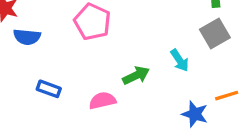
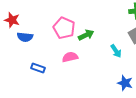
green arrow: (136, 75) -> (86, 35), moved
pink semicircle: (102, 101) -> (70, 57), moved

